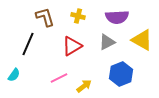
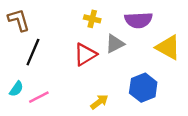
brown L-shape: (45, 17) -> (19, 20), moved
gray triangle: (107, 42) -> (115, 44), moved
pink line: (59, 78) -> (39, 97), moved

